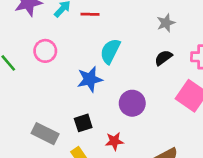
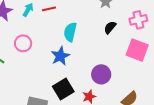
purple circle: (132, 103) -> (101, 74), moved
black square: (83, 123) -> (63, 89), size x1.5

